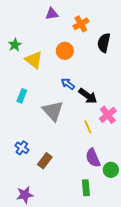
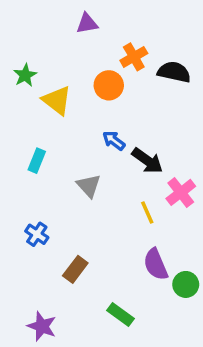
orange cross: (81, 24) -> (134, 57), moved
black semicircle: (104, 43) -> (174, 72), turned 90
gray triangle: (53, 111) -> (89, 186), size x0.7
blue cross: (22, 148) -> (37, 234), moved
green rectangle: (86, 188) -> (120, 315), moved, turned -49
purple star: (25, 195) -> (42, 326), turned 30

